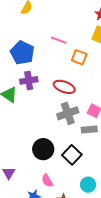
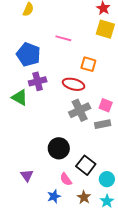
orange square: (79, 57) -> (88, 64), moved
black square: (72, 155) -> (86, 165), moved

